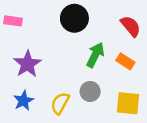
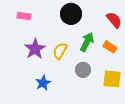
blue star: (23, 101) -> (43, 83), moved
yellow semicircle: (60, 103) -> (60, 51), moved

